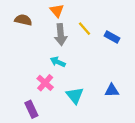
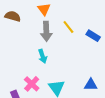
cyan arrow: (58, 62) -> (43, 56), turned -136
pink cross: (45, 83) -> (32, 84), moved

